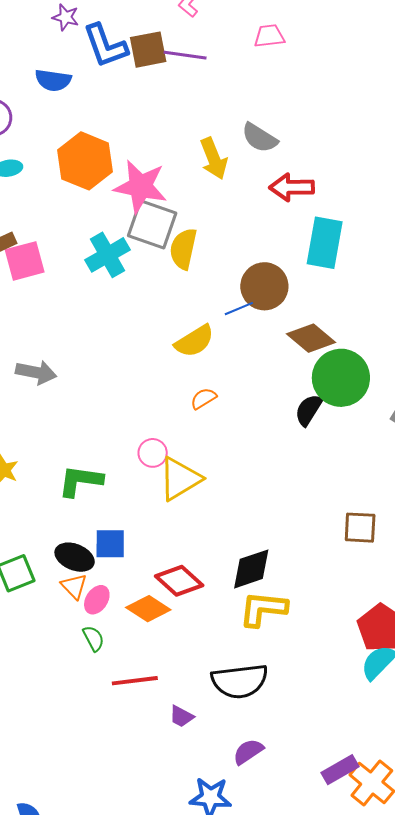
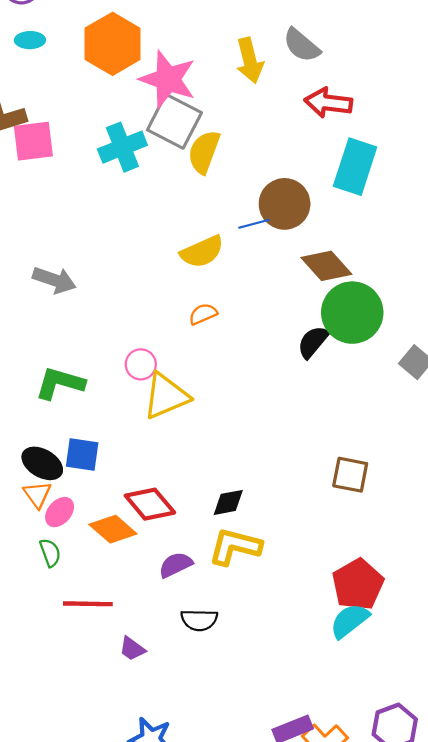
gray arrow: (36, 372) -> (54, 280), moved
black diamond: (251, 569) -> (228, 502), size x0.7
black semicircle: (240, 681) -> (199, 620), size x0.6
purple semicircle: (248, 752) -> (176, 565), moved

